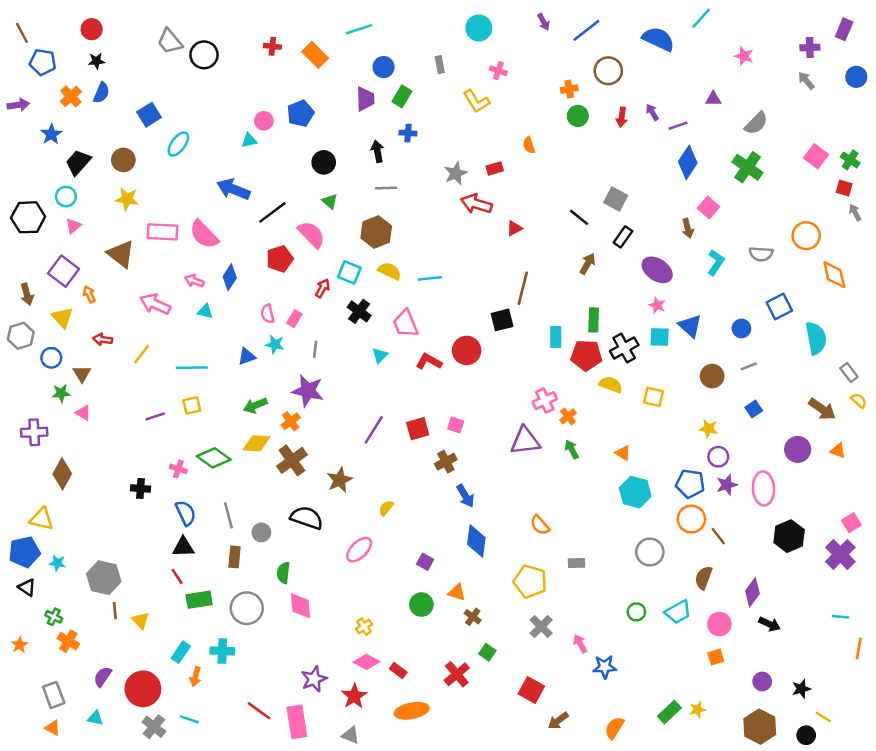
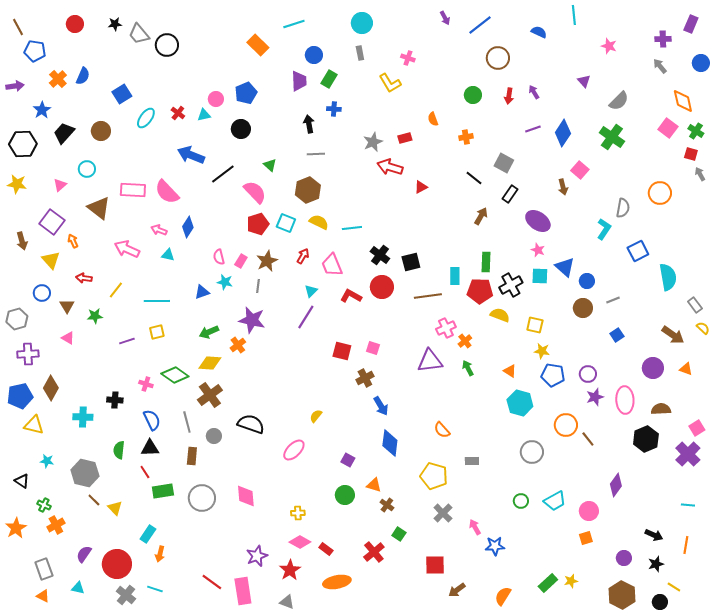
cyan line: (701, 18) -> (574, 15), turned -48
cyan circle: (479, 28) -> (362, 23), moved
blue semicircle: (658, 39) -> (539, 32), size x0.6
red cross: (272, 46) -> (178, 113), moved, turned 32
black star: (96, 61) -> (115, 24), moved
orange cross: (569, 89) -> (466, 137), moved
purple triangle: (713, 99) -> (584, 81), turned 48
purple line: (678, 126) -> (533, 129), moved
black circle: (324, 162) -> (241, 129), moved
cyan circle: (66, 197) -> (87, 169), moved
yellow star: (127, 199) -> (17, 184), moved
black hexagon: (28, 217) -> (23, 144), moved
gray semicircle: (761, 254) -> (623, 208), turned -84
red pentagon: (280, 259) -> (258, 224), moved
cyan L-shape: (716, 263) -> (604, 229), moved
orange diamond: (834, 275) -> (683, 101), moved
red arrow: (322, 288) -> (303, 256), moved
brown line: (523, 288) -> (428, 296), moved, turned 68
black cross: (359, 311) -> (380, 255), moved
blue circle: (741, 328) -> (587, 281), moved
gray hexagon: (21, 336) -> (17, 319), moved
green star: (61, 393) -> (95, 316), moved
red square: (418, 429) -> (342, 351), turned 30
yellow star: (708, 429) -> (542, 351), moved
purple line: (374, 430) -> (306, 317), moved
brown cross: (292, 460) -> (210, 395), moved
brown star: (340, 480) -> (267, 261), moved
blue pentagon: (690, 484) -> (553, 375), moved
blue pentagon: (24, 552) -> (20, 396), moved
green semicircle: (283, 573) -> (119, 450), moved
brown semicircle: (704, 578) -> (661, 409), moved, turned 66
brown line: (115, 611) -> (94, 500), turned -40
black arrow: (770, 624) -> (654, 535), moved
yellow cross: (364, 627) -> (298, 513), turned 32
orange cross: (68, 641) -> (56, 525), turned 30
orange star: (20, 645) -> (16, 528), size x1.5
orange line: (859, 649) -> (686, 545), moved
cyan cross: (222, 651) -> (83, 417), moved
red square: (531, 690) -> (435, 565), turned -30

